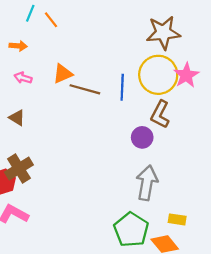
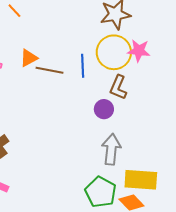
pink star: (186, 75) -> (139, 51), turned -30
yellow rectangle: (177, 219) -> (141, 180), size x2.0

